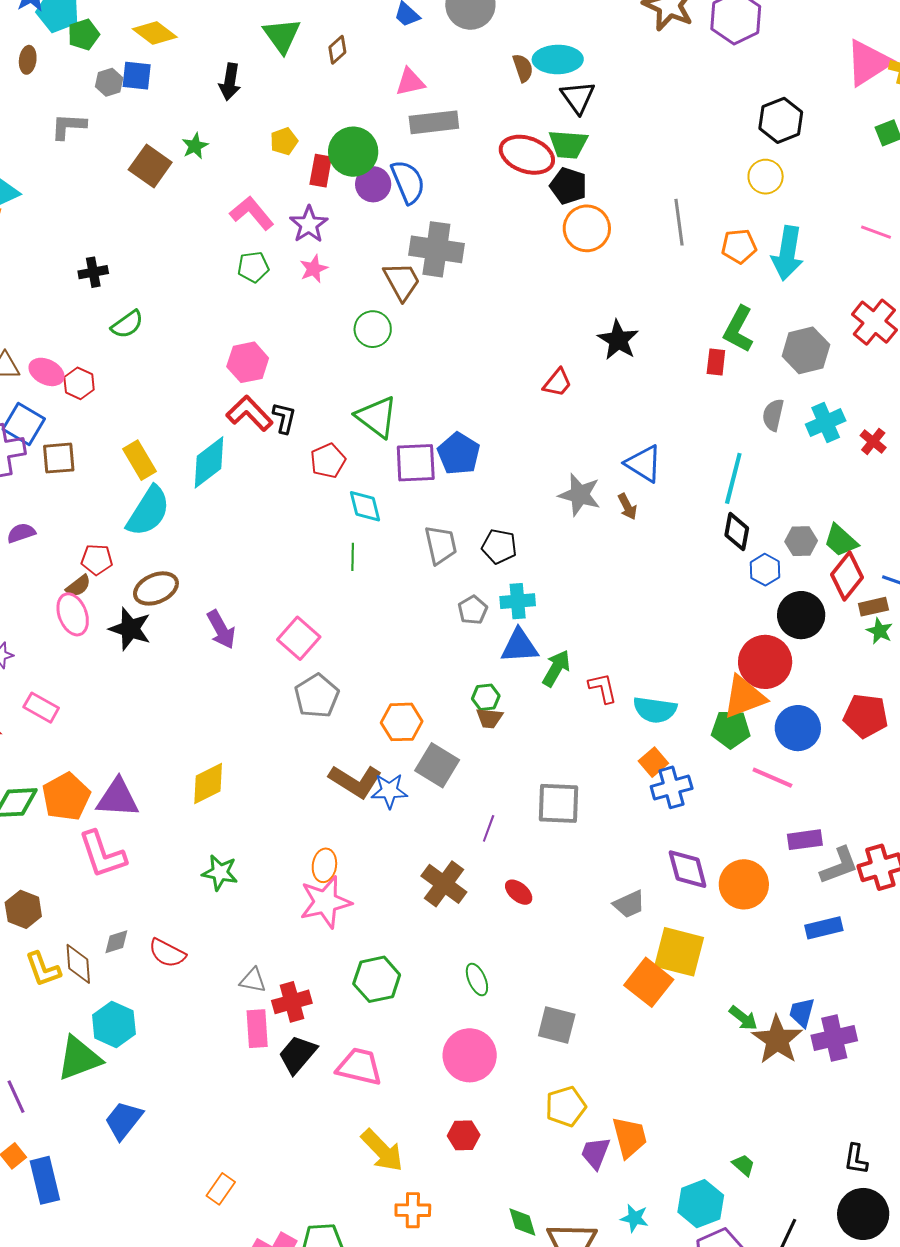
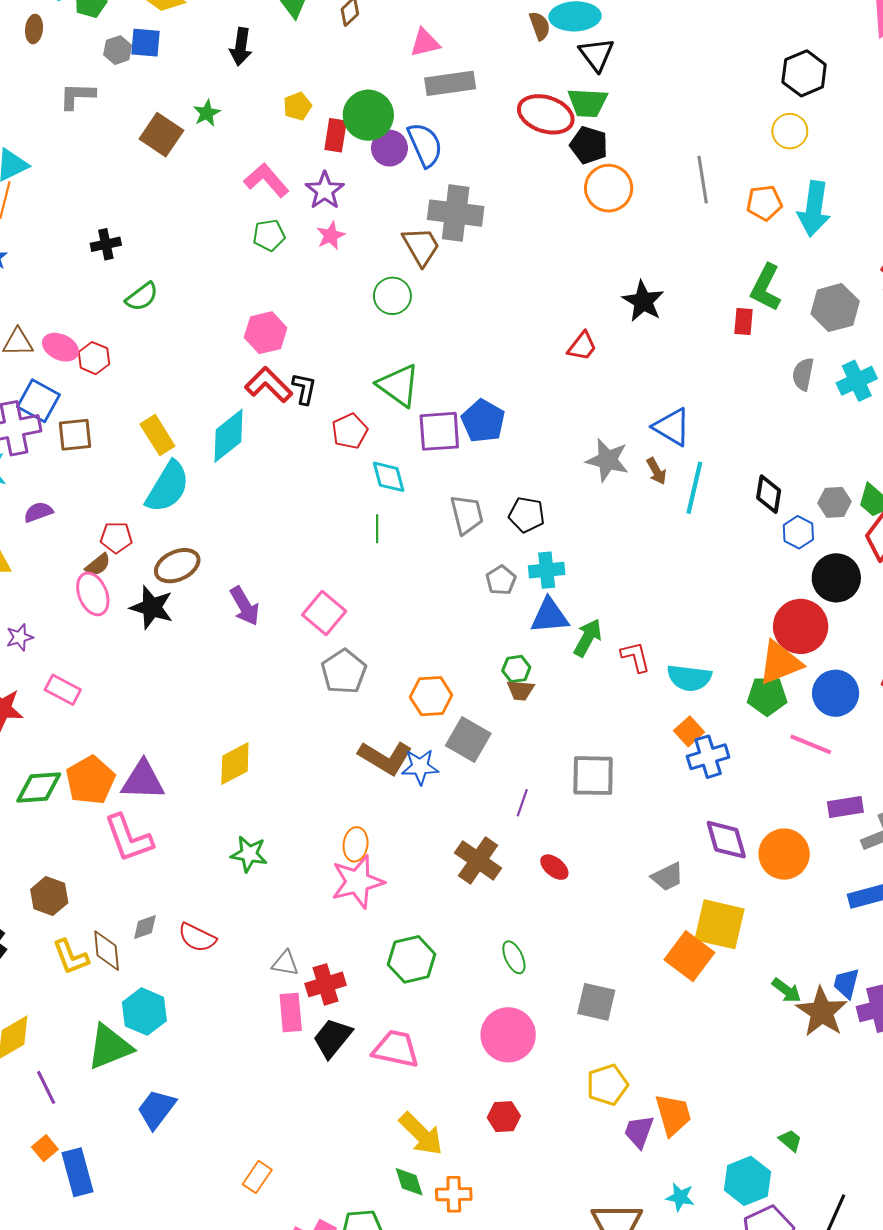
cyan line: (733, 478) -> (694, 488), moved
green diamond: (522, 1222) -> (409, 1182), moved

